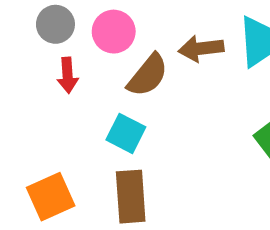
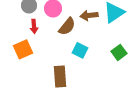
cyan square: (126, 133) -> (80, 50), moved
orange square: (51, 197) -> (23, 49), moved

